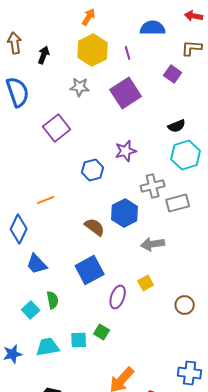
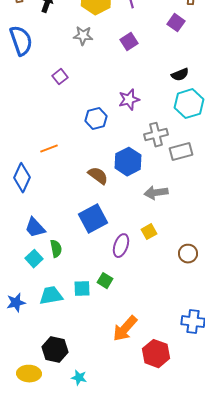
purple square: (126, 93) -> (129, 42), size x0.6
purple square: (57, 128) -> (60, 77), size x0.6
blue trapezoid: (37, 264) -> (35, 228), moved

